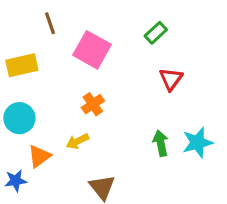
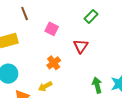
pink square: (92, 50) -> (52, 29), size x0.6
red triangle: (171, 79) -> (81, 46), moved

